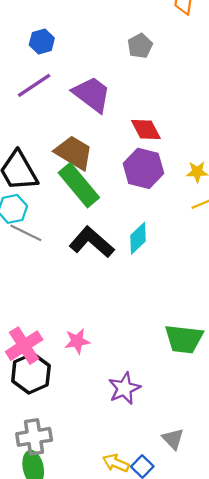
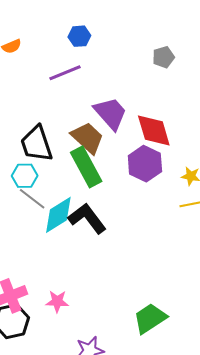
purple trapezoid: (92, 94) -> (111, 113), moved
red diamond: (146, 129) -> (154, 131), size x1.4
cyan diamond: (138, 238) -> (58, 215), moved, size x1.4
green trapezoid: (184, 339) -> (150, 318), turned 129

